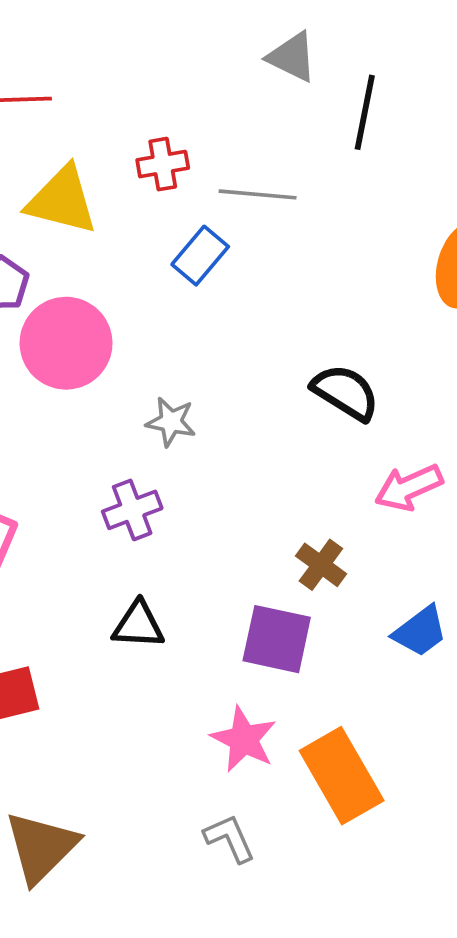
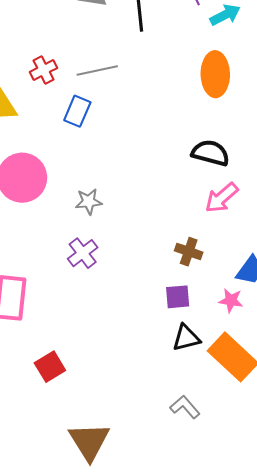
black semicircle: (346, 392) -> (211, 153), moved
black triangle: (138, 625) -> (186, 338), moved
purple square: (277, 639) -> (178, 297), size x0.7
pink star: (244, 739) -> (231, 301), moved, size x0.7

